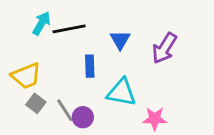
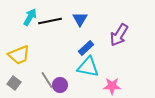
blue triangle: (120, 40) -> (80, 19), moved
blue rectangle: (90, 66) -> (86, 48), moved, turned 49
gray square: (36, 103) -> (14, 83), moved

